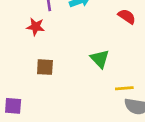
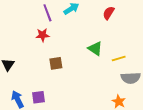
red semicircle: (127, 16) -> (109, 13), turned -80
yellow line: (124, 88) -> (119, 58), moved

